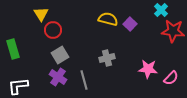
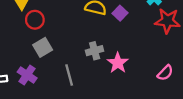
pink star: (148, 69) -> (118, 63), moved, turned 30
purple cross: (58, 77) -> (27, 75), moved

